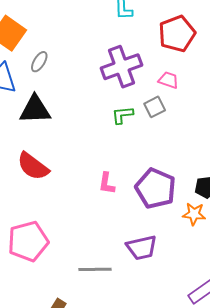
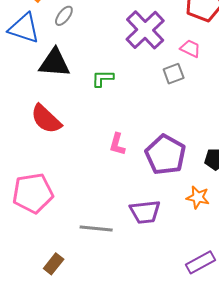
purple cross: (121, 67) -> (145, 30), turned -30
green L-shape: (122, 115) -> (103, 78), moved
orange star: (194, 214) -> (198, 197), moved

